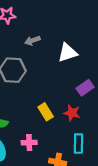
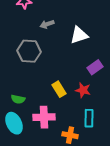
pink cross: (29, 143) -> (44, 117), size x1.5

